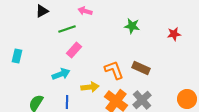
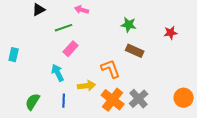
brown rectangle: (141, 68) -> (135, 51), moved
cyan arrow: (61, 74) -> (58, 73), turned -96

